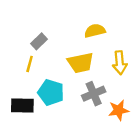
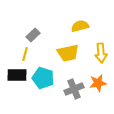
gray cross: (94, 94) -> (74, 89), moved
black rectangle: (22, 105) -> (17, 75), moved
orange star: (119, 110) -> (98, 83), moved

